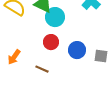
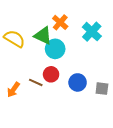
brown line: (42, 69) -> (36, 82), moved

